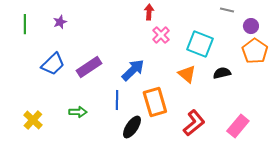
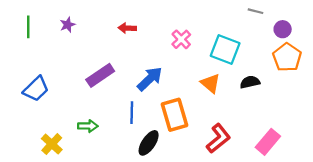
red arrow: (149, 12) -> (127, 28), moved, turned -91
blue trapezoid: (53, 64) -> (36, 89), moved
yellow cross: (33, 120) -> (52, 144), moved

